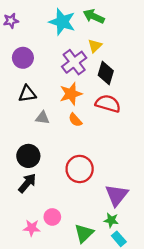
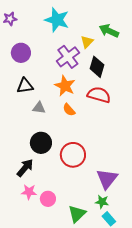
green arrow: (94, 16) -> (109, 31), moved
orange star: (71, 94) -> (65, 86), turned -30
black circle: (28, 156) -> (41, 143), moved
pink star: (32, 228) -> (29, 192), moved

